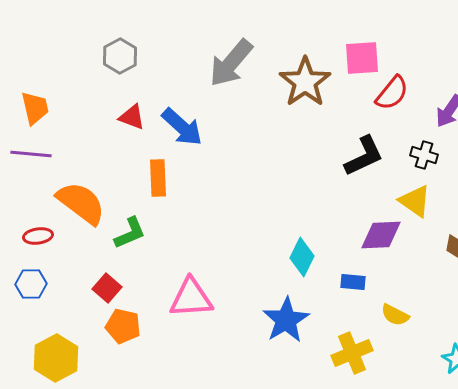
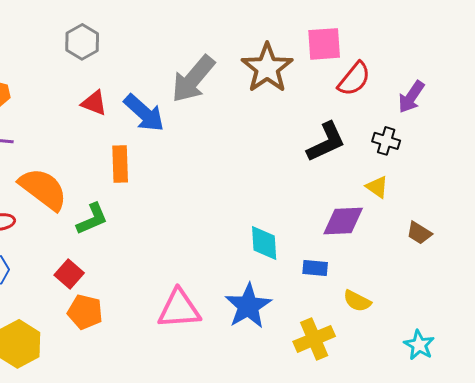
gray arrow: (231, 63) -> (193, 79), moved
yellow triangle: (415, 201) -> (377, 187), size x0.7
cyan diamond: (302, 257) -> (264, 243), turned -30
pink triangle: (191, 298) -> (179, 309), moved

